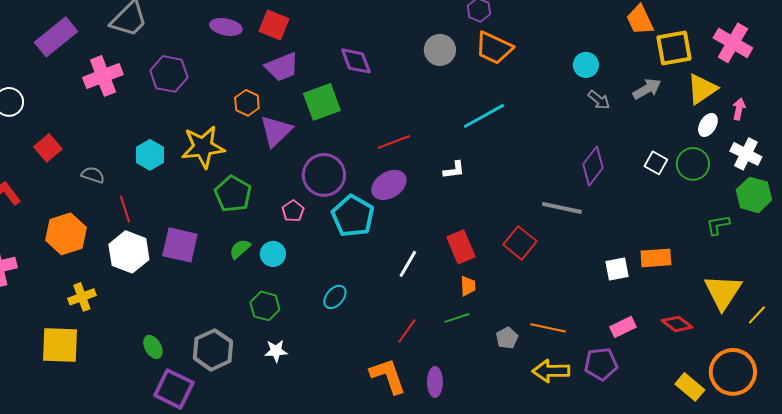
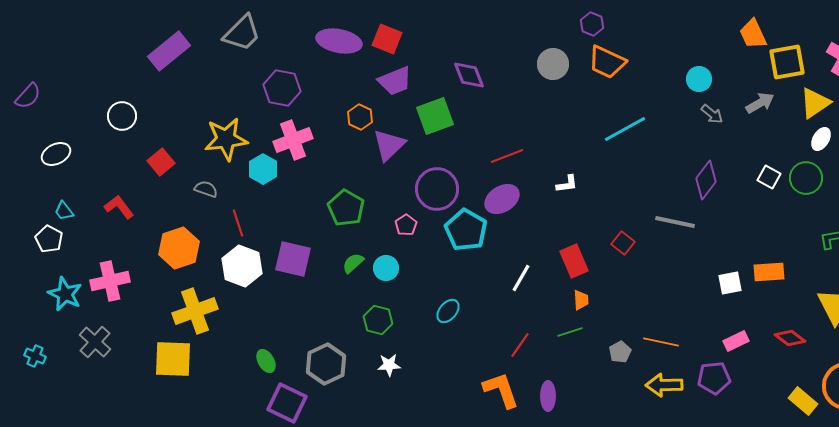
purple ellipse: (226, 27) -> (339, 41), size x1.4
pink cross: (103, 76) -> (293, 140), moved
cyan line: (484, 116) -> (625, 129), moved
yellow star: (203, 147) -> (226, 139), moved
red square: (520, 243) -> (623, 243), moved, size x0.7
yellow cross: (82, 297) -> (195, 311), size x1.6

